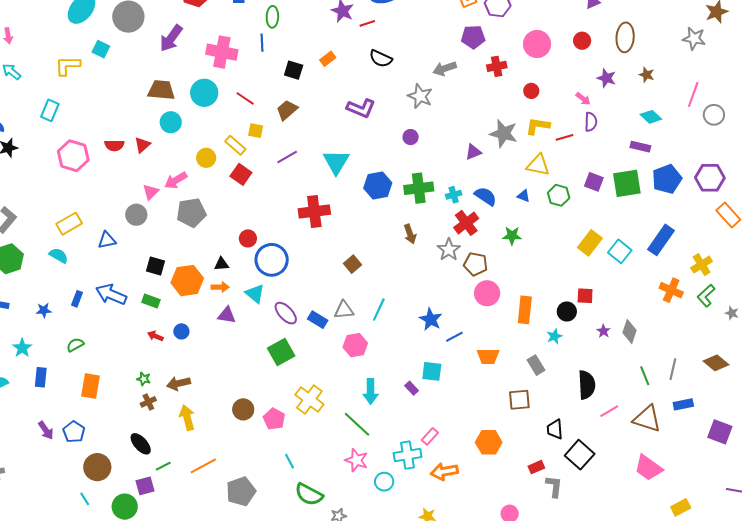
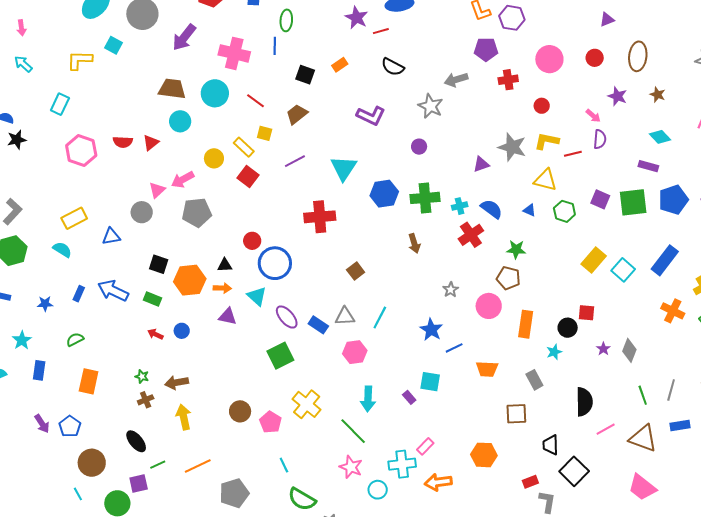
gray star: (449, 250) -> (451, 290), moved, size x0.7
brown pentagon: (476, 264) -> (508, 278), moved

